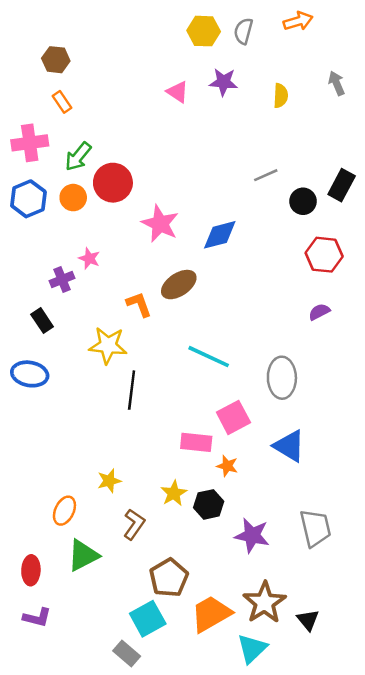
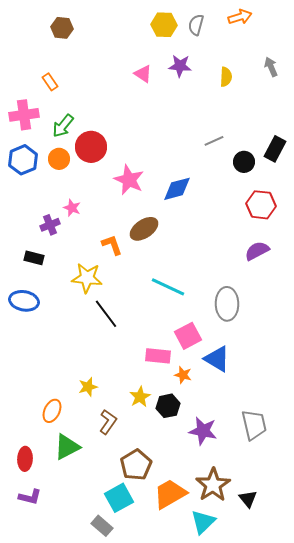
brown hexagon: (56, 60) -> (62, 28), moved
purple semicircle: (319, 312) -> (257, 251), size x1.4
black rectangle: (42, 321) -> (34, 258), turned -42
black line: (132, 390) -> (106, 314), turned -44
blue triangle: (289, 446) -> (217, 359), moved

